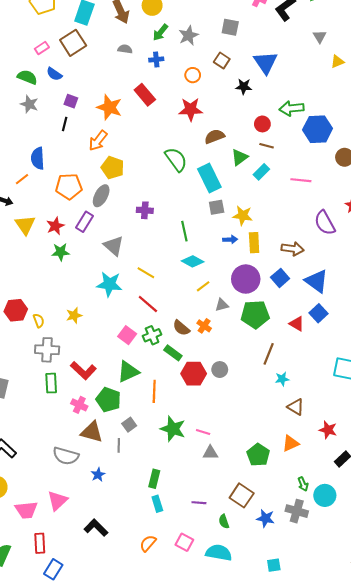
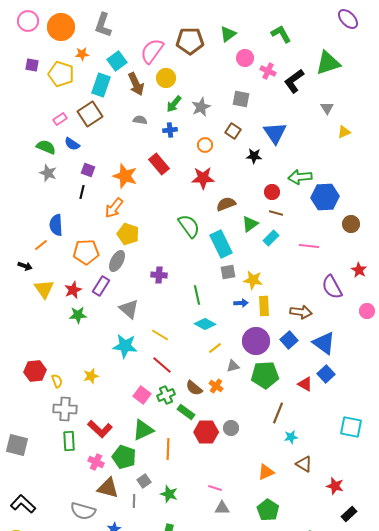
green star: (173, 429) -> (169, 494), moved, size x0.7
orange triangle: (290, 443) -> (266, 472), moved

